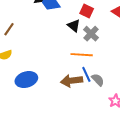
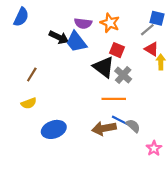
black triangle: (74, 26) -> (104, 67), size x1.5
blue line: (86, 74) -> (120, 120), turned -35

